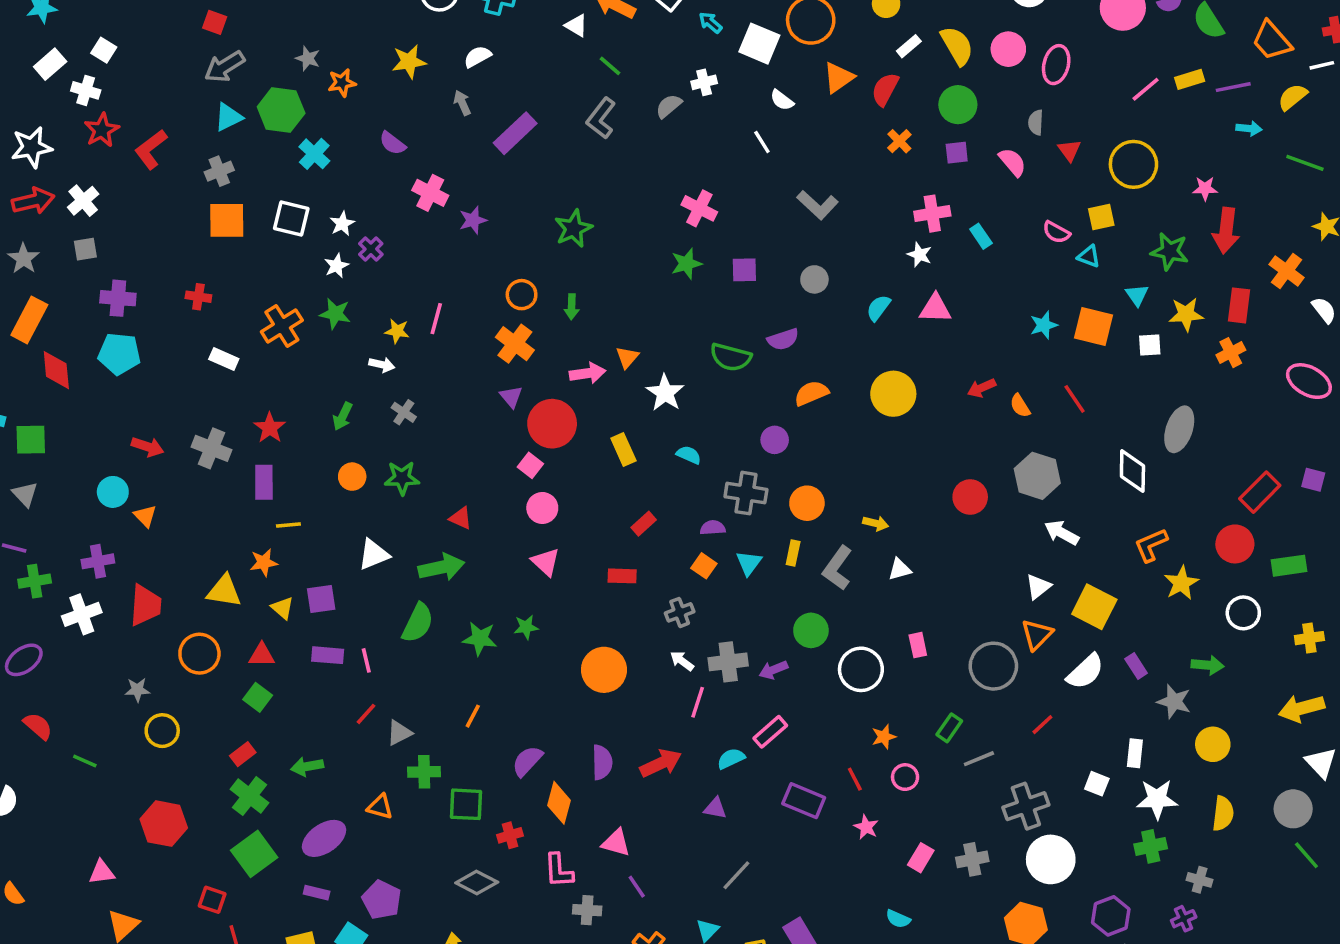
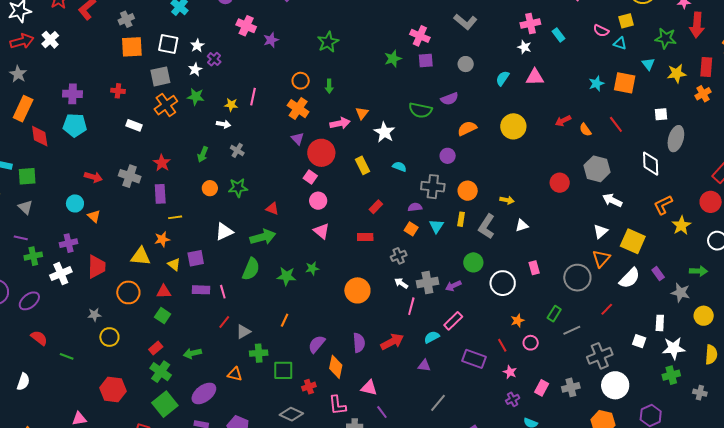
pink cross: (699, 208) -> (420, 36), moved
gray square: (85, 249) -> (160, 76), moved, size x1.5
white square: (1150, 345) -> (661, 114), moved
purple cross: (1184, 919) -> (513, 399), moved

